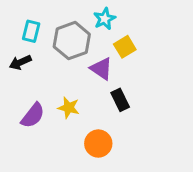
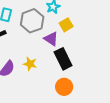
black rectangle: (120, 100) -> (63, 59), size x1.5
orange circle: (98, 144) -> (64, 87), moved

